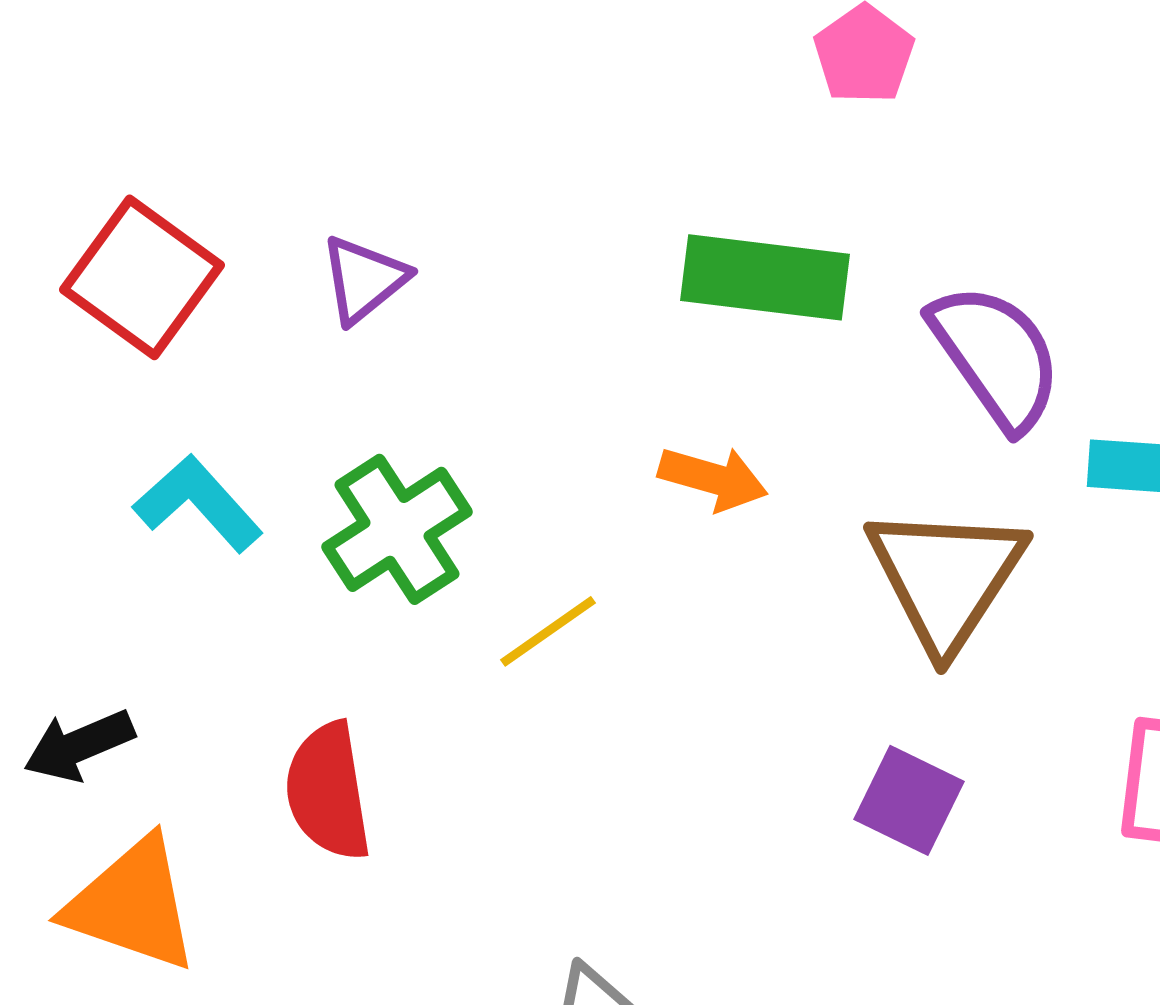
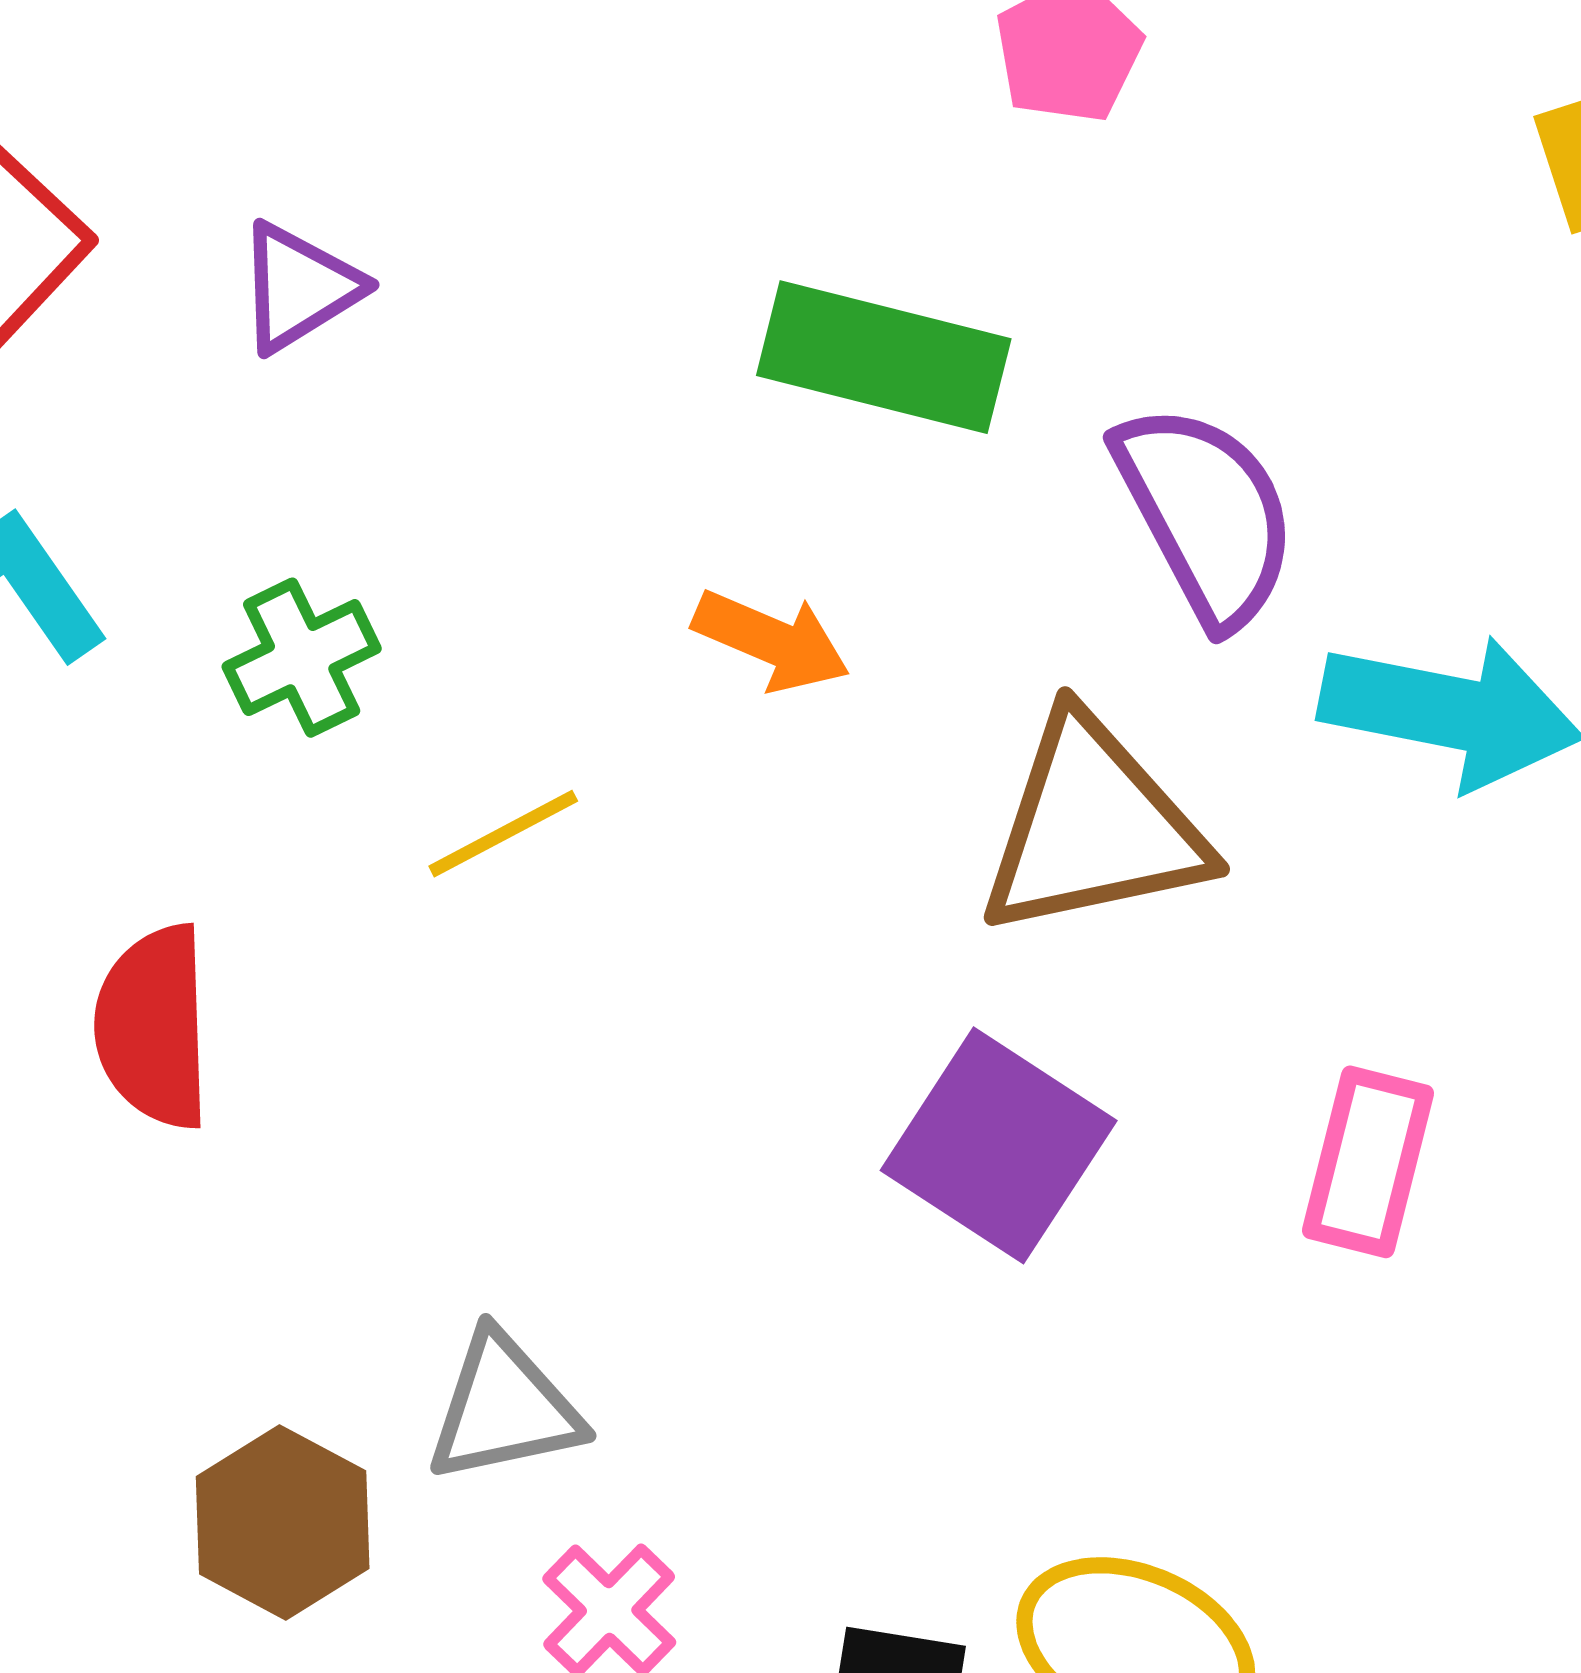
green cross: (397, 529) -> (302, 658), size x0.7
brown triangle: (946, 577) -> (1093, 827), turned 38
purple square: (909, 800) -> (999, 1145), size x1.4

